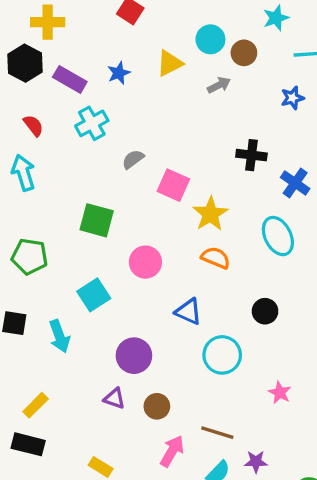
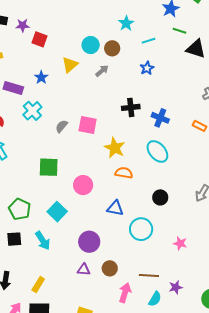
pink square: (173, 185) -> (88, 125), moved
green pentagon: (30, 257) -> (20, 209), moved, turned 30

